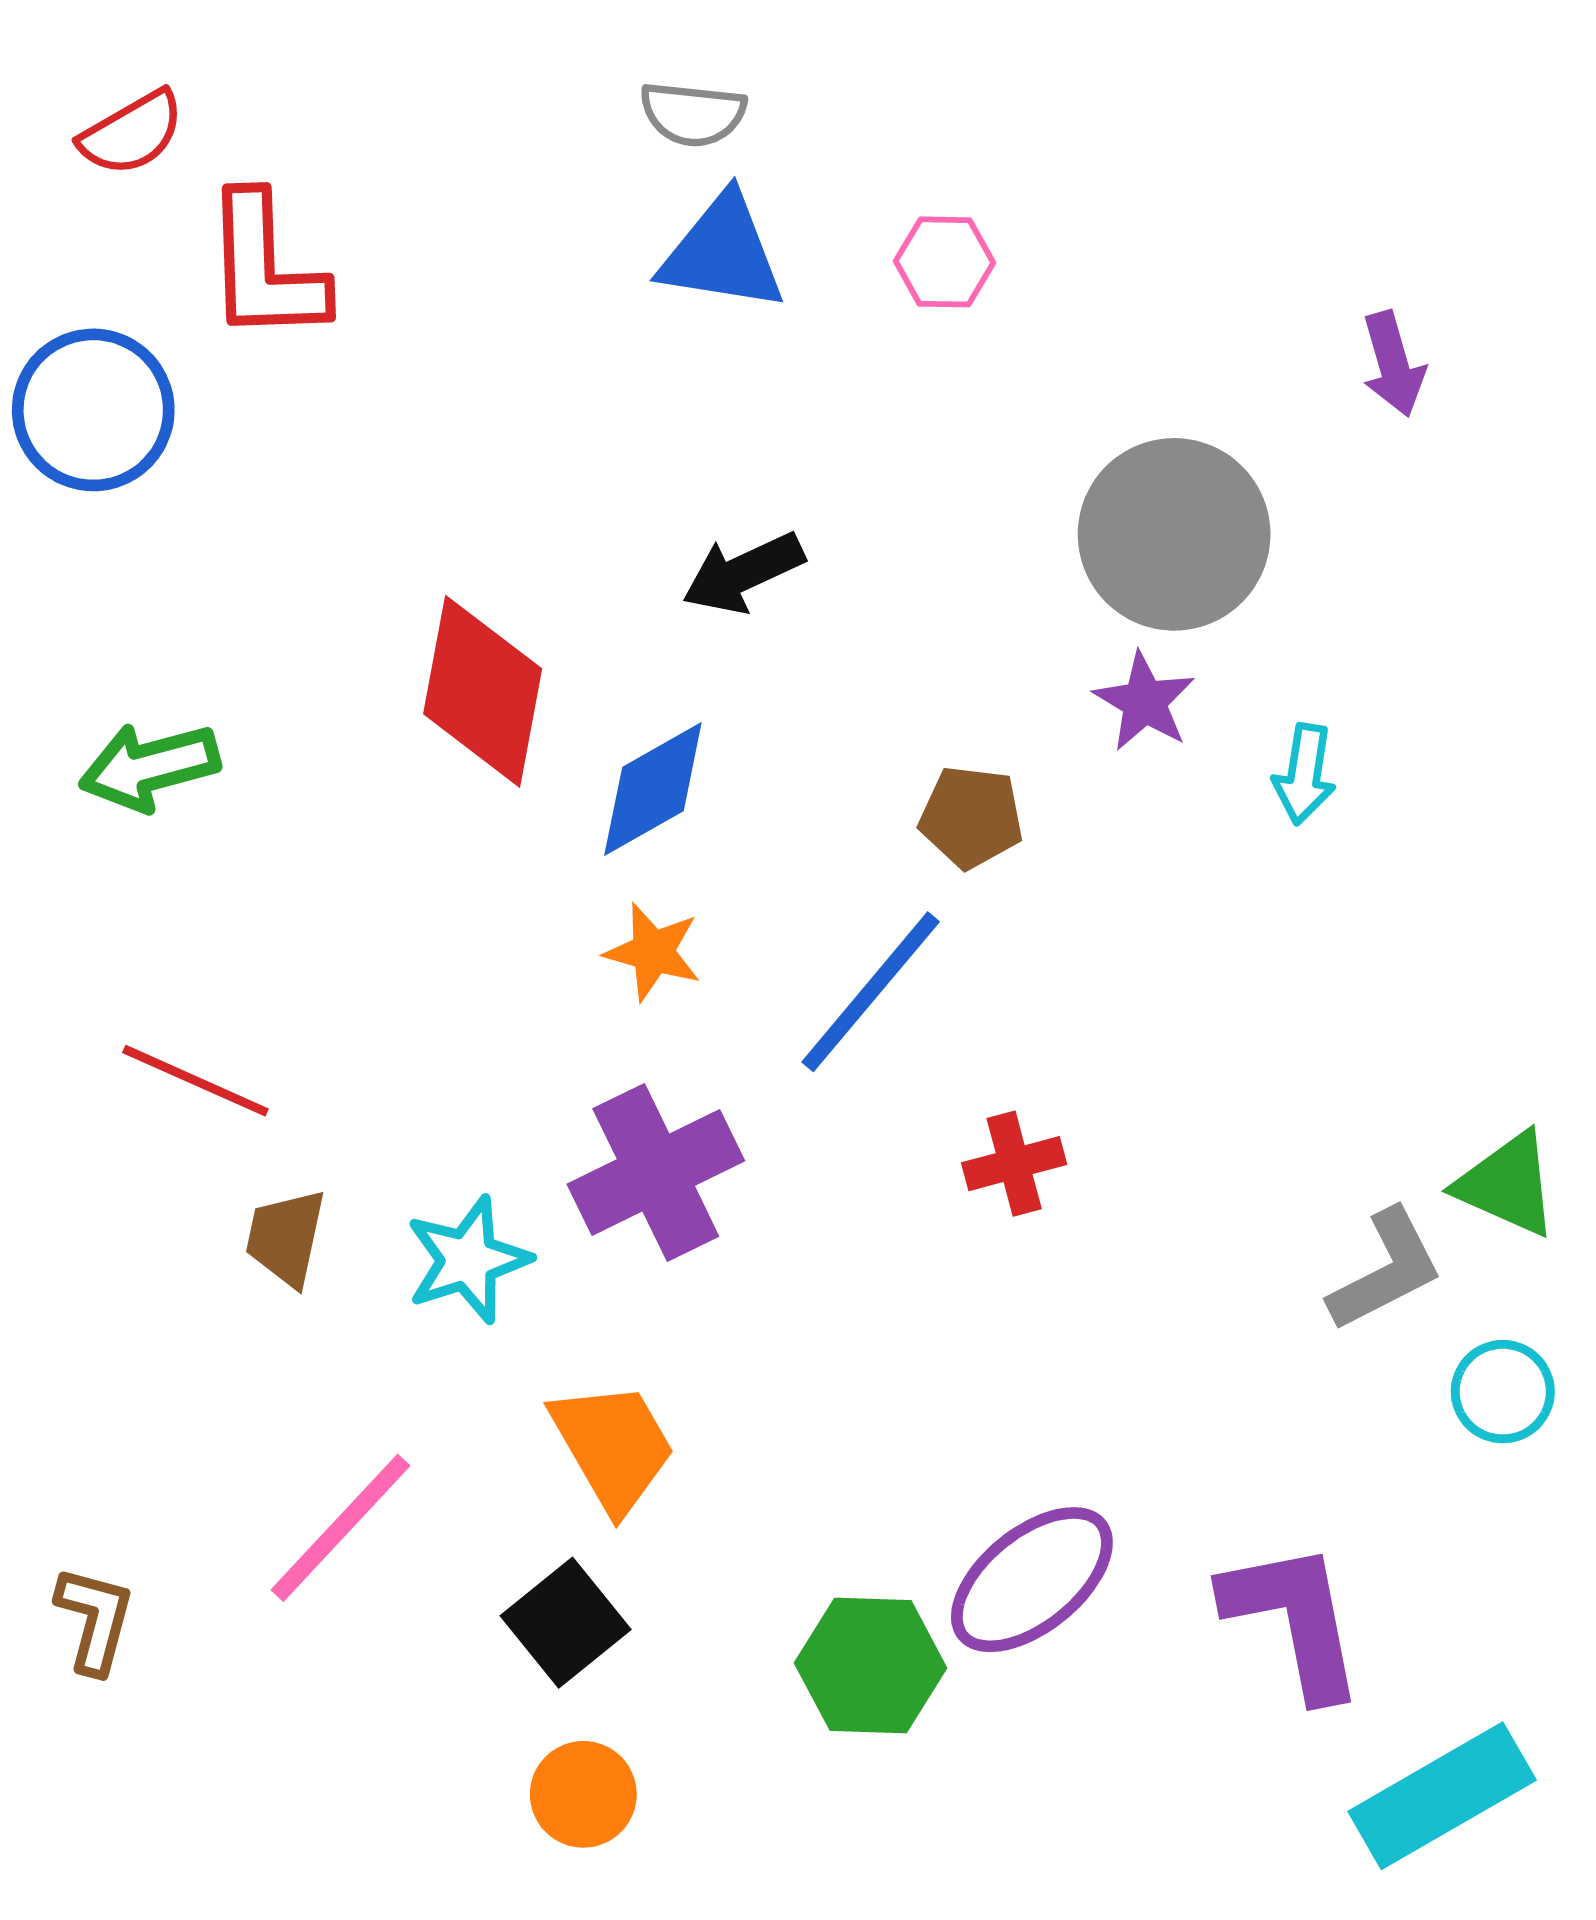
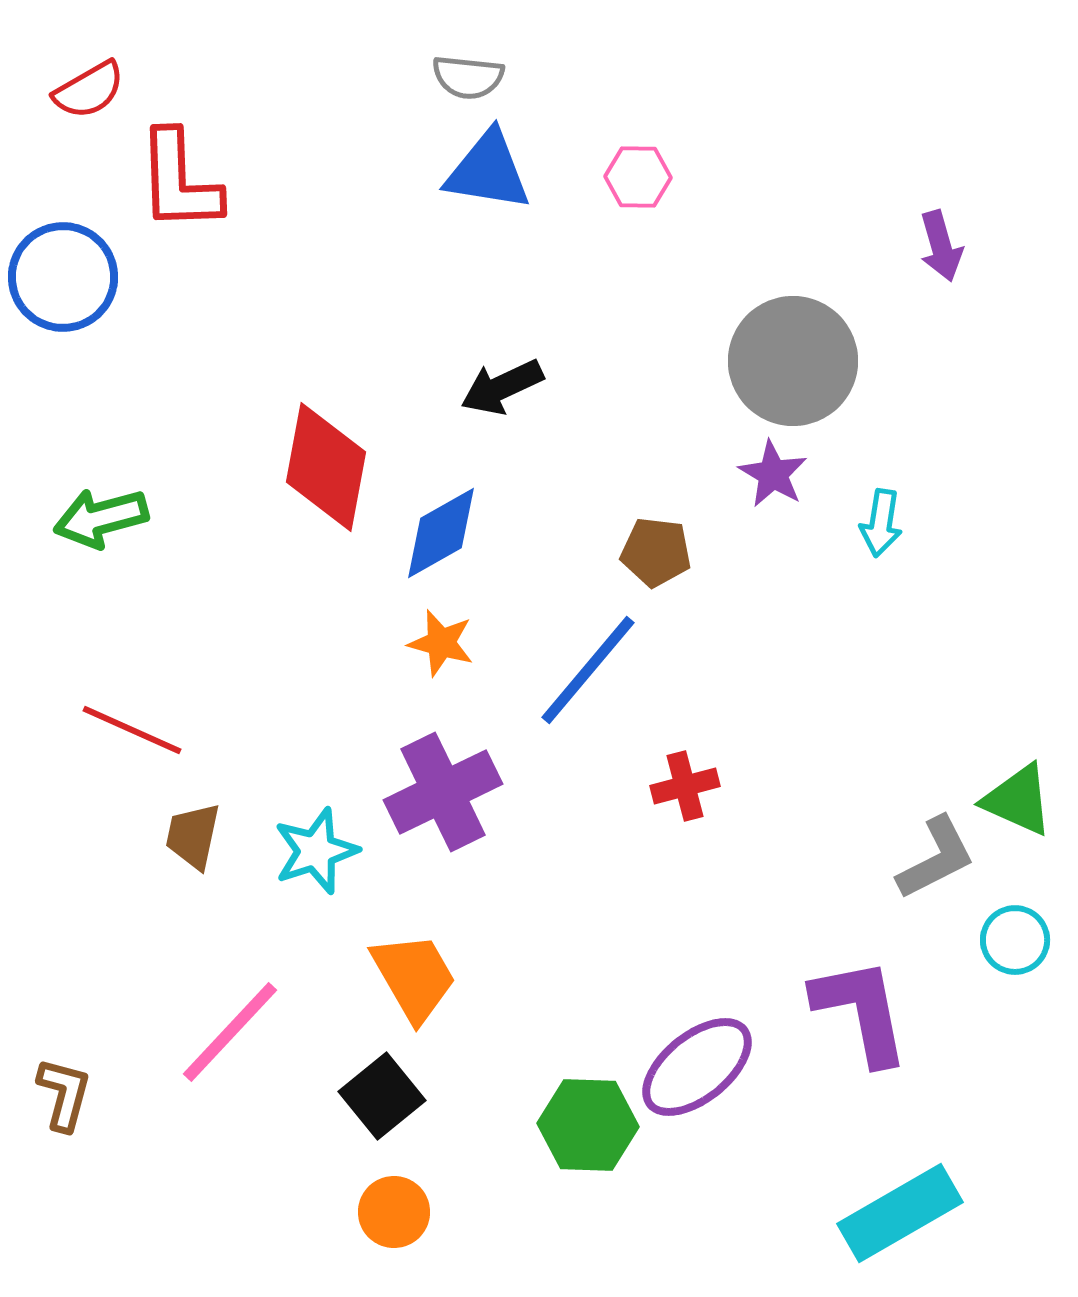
purple L-shape: (1294, 1620) -> (861, 1011), moved
cyan rectangle: (1442, 1796) -> (900, 1213), moved

